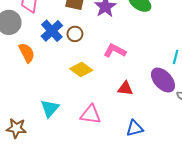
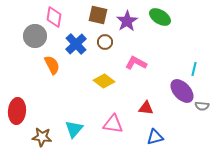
brown circle: (75, 34) -> (105, 42), moved
red triangle: (125, 88) -> (146, 108), moved
cyan triangle: (50, 108) -> (74, 129), moved

